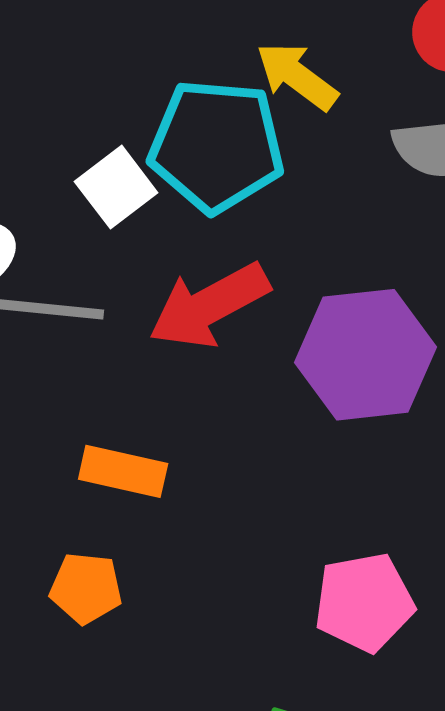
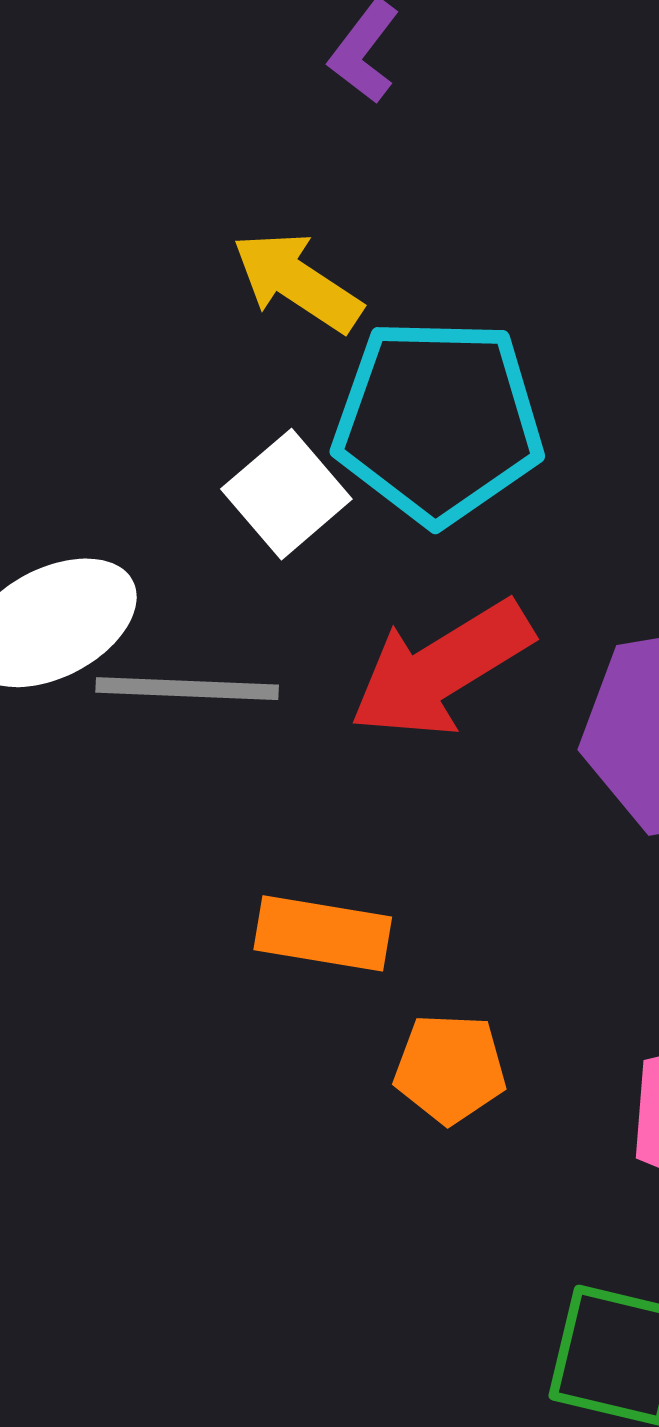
yellow arrow: (297, 76) -> (297, 282), moved
orange pentagon: (86, 588) -> (450, 1068), moved

